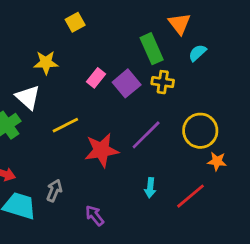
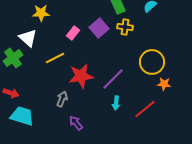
pink rectangle: (96, 78) -> (73, 33), moved
purple line: (146, 135) -> (113, 79), moved
gray arrow: (54, 190) -> (62, 99), moved

